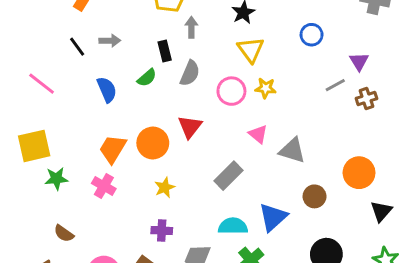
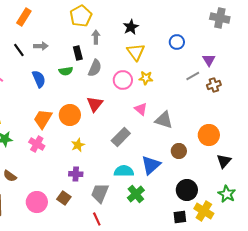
green semicircle: (147, 78) -> (66, 71), turned 32

